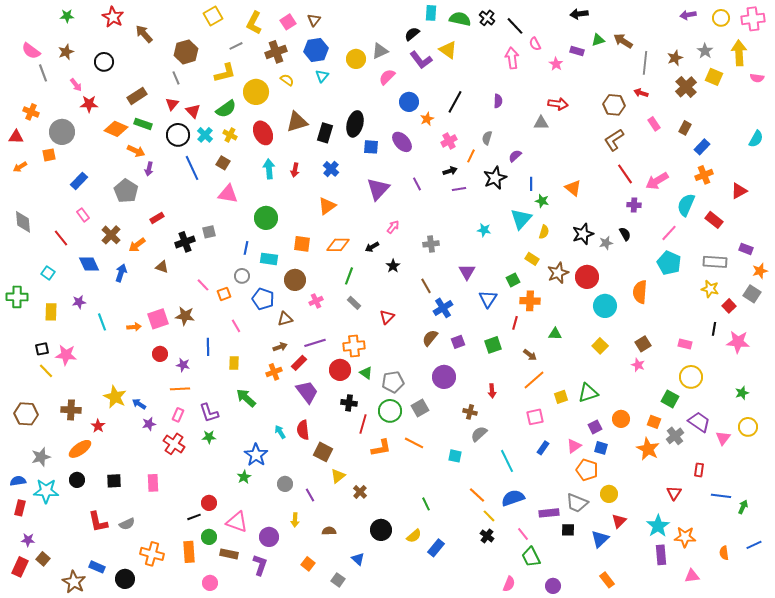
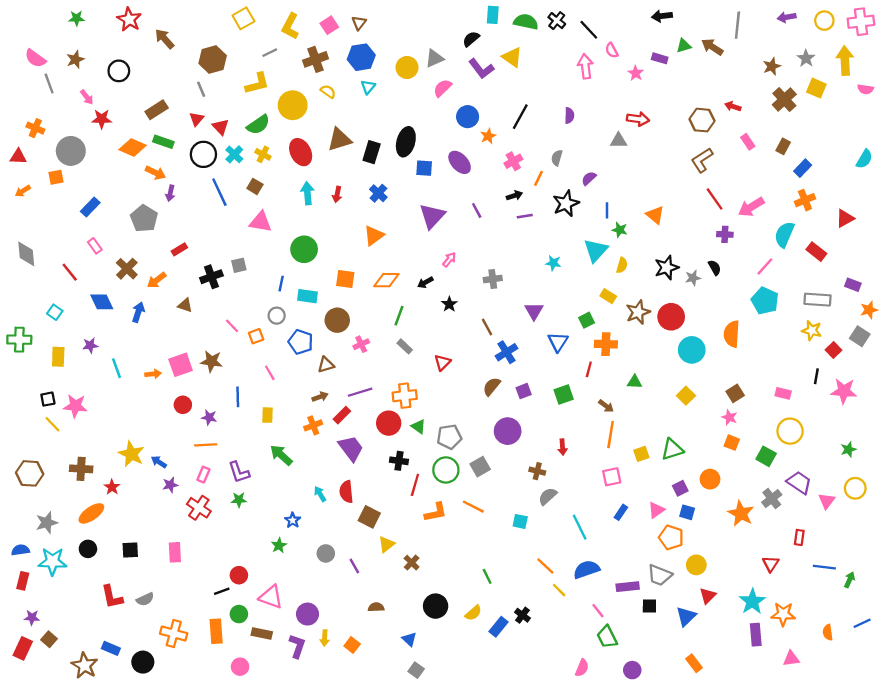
gray line: (645, 63) -> (737, 25), moved
orange line: (534, 380) -> (611, 435), turned -40
orange square: (654, 422) -> (732, 443), moved
blue star: (256, 455) -> (293, 520), size x0.6
yellow arrow: (295, 520) -> (325, 638), moved
black cross: (487, 536) -> (522, 615), moved
gray square: (338, 580) -> (416, 670), moved

